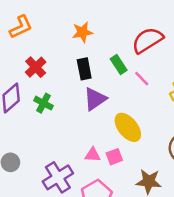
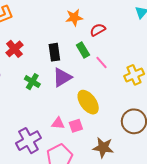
orange star: (82, 32) -> (74, 18), moved
red semicircle: (147, 40) -> (98, 30), moved, size x0.6
green cross: (43, 103) -> (32, 82), moved

